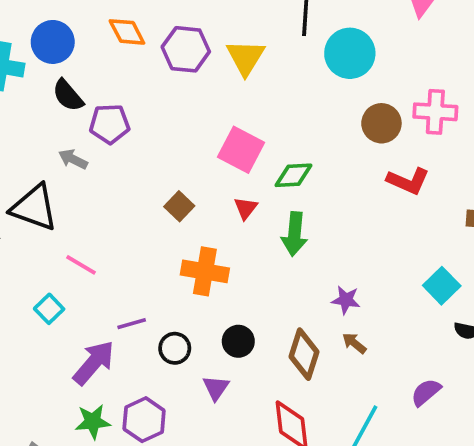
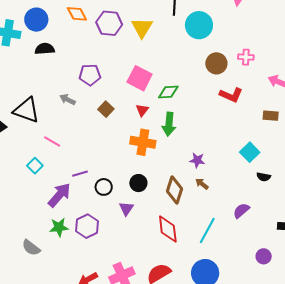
black semicircle: (68, 95) -> (45, 49), turned 126
pink cross: (435, 112) -> (246, 57), size x0.7
purple pentagon: (110, 124) -> (90, 75), moved
gray arrow: (73, 159) -> (68, 100), moved
orange cross: (205, 271) -> (143, 142), moved

